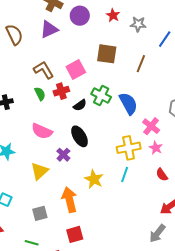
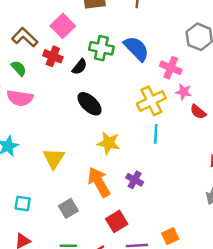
red cross: (61, 91) -> (53, 56), turned -35
green semicircle: (40, 94) -> (19, 68), moved
pink semicircle: (42, 131) -> (20, 98), moved
purple cross: (63, 155) -> (135, 180), moved
red semicircle: (162, 175) -> (198, 112), moved
yellow star: (94, 179) -> (109, 143), moved

